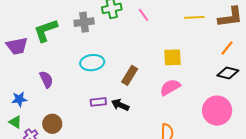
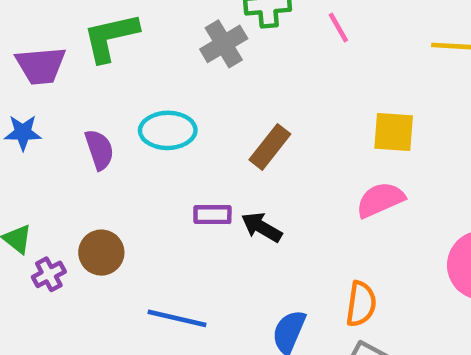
gray cross: (84, 22) -> (224, 44), moved, turned -30
cyan ellipse: (92, 63) -> (168, 130), moved
brown rectangle: (130, 75) -> (270, 147), moved
blue star: (19, 99) -> (23, 133), moved

